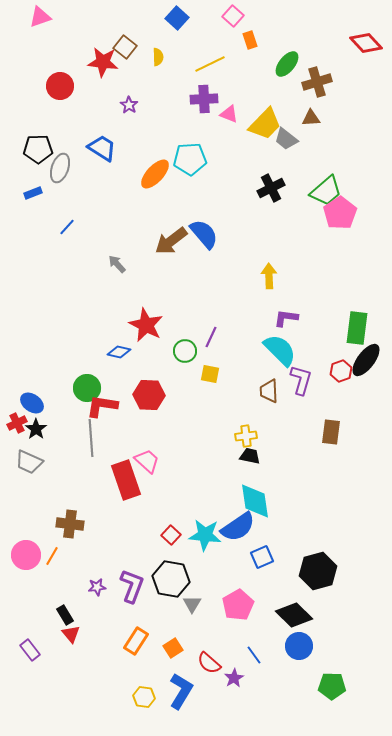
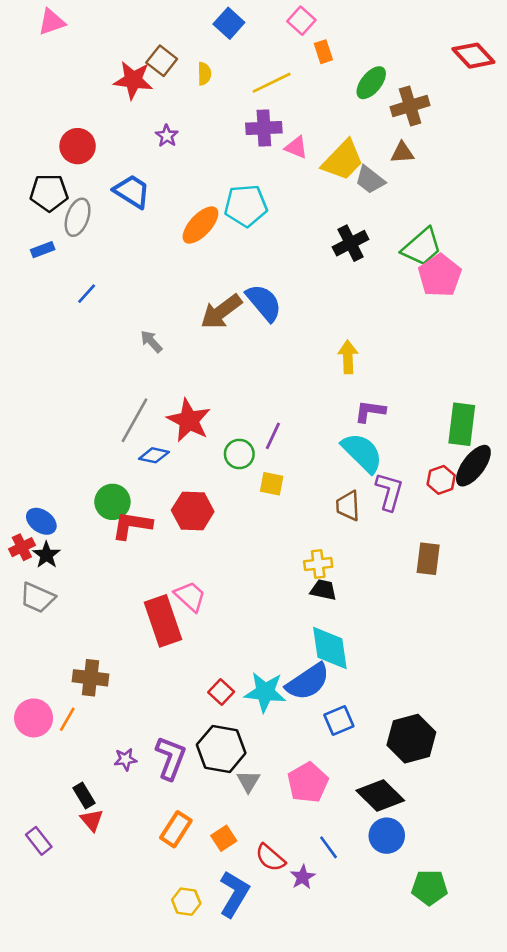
red circle: (60, 86) -> (78, 146), moved
gray line: (91, 438) -> (134, 420), moved, turned 33

